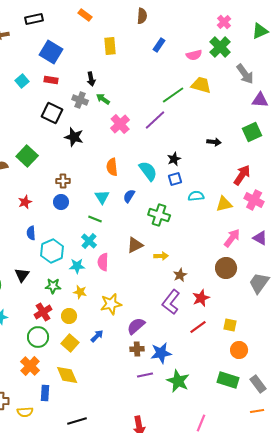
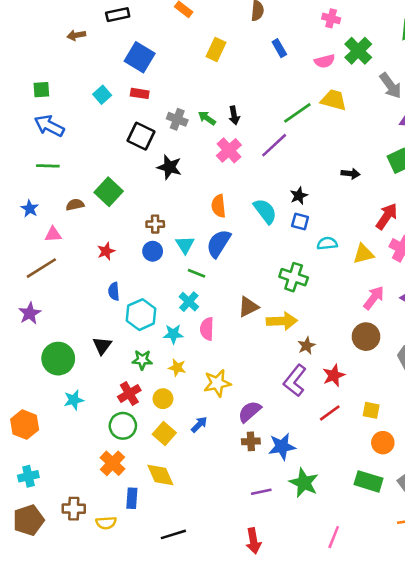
pink cross: (224, 22) -> (331, 18), moved, turned -32
blue rectangle: (159, 45) -> (279, 48), turned -64
yellow rectangle: (110, 46) -> (216, 49), turned 30
black arrow: (91, 79) -> (234, 115), moved
blue square: (175, 179) -> (300, 221), turned 32
blue semicircle: (129, 196) -> (219, 243), moved, size x1.6
cyan triangle: (102, 197) -> (185, 245), moved
green cross: (159, 215) -> (294, 277), moved
yellow arrow: (161, 256) -> (282, 321), size x1.6
purple line: (145, 375) -> (261, 492), moved

